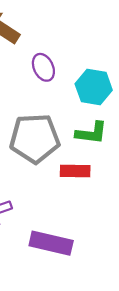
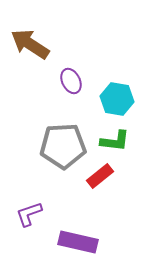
red rectangle: (75, 171) -> (100, 176), turned -40

